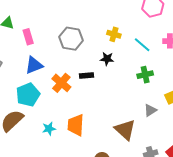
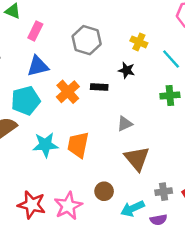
pink rectangle: (28, 37) -> (35, 31), turned 35
gray triangle: (150, 110) -> (125, 124), moved
cyan star: (49, 129) -> (45, 145), size x1.5

